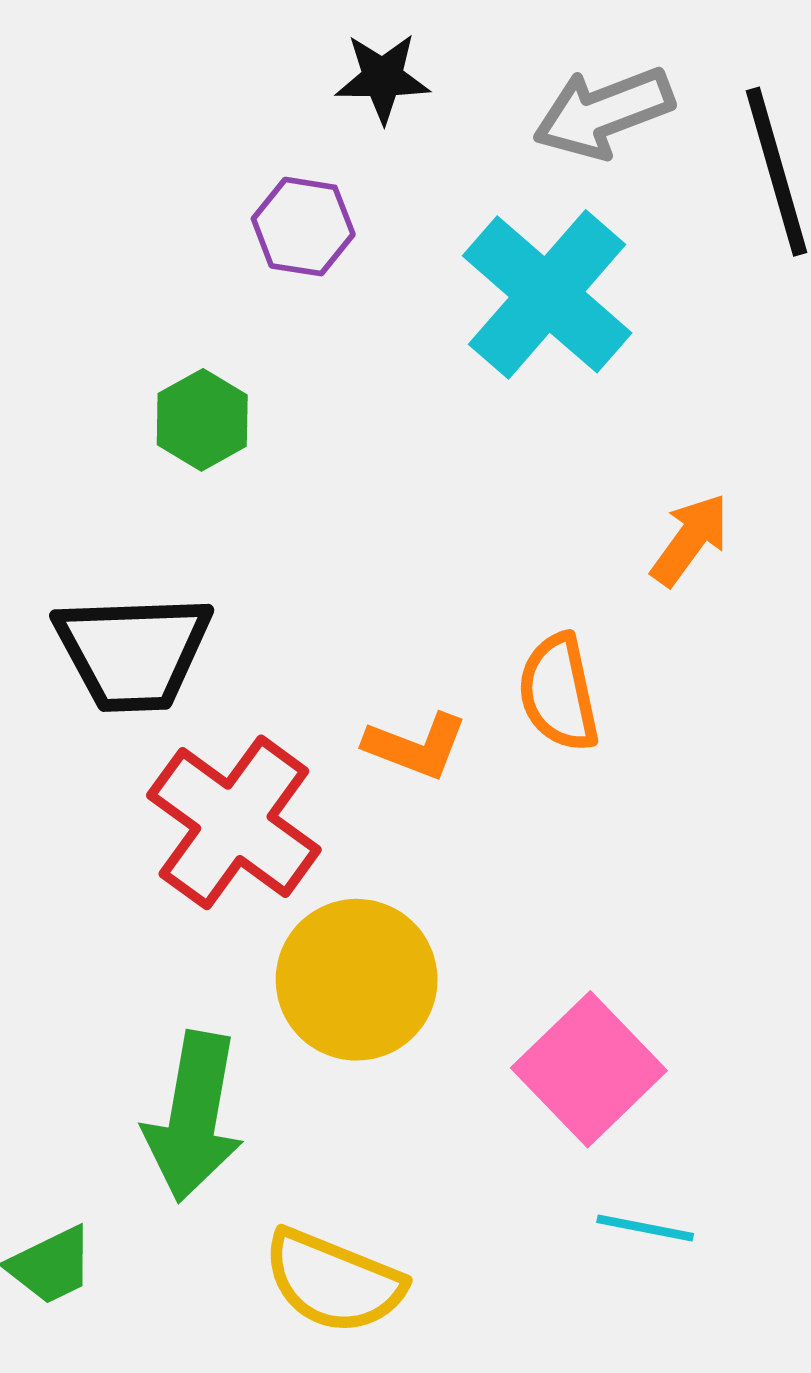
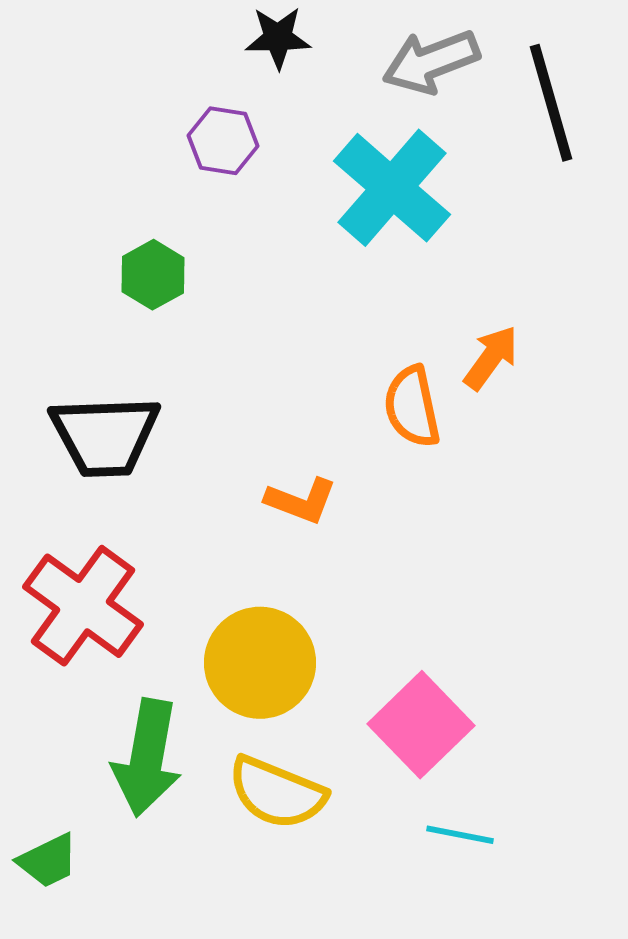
orange semicircle: (559, 693) -> (412, 407), moved
red cross: (234, 822) -> (83, 606), moved
yellow semicircle: (333, 1281) -> (277, 793), moved

